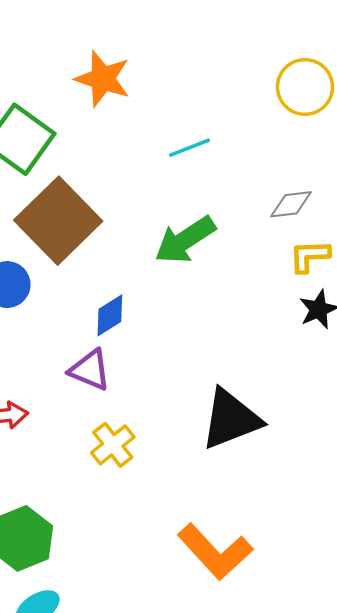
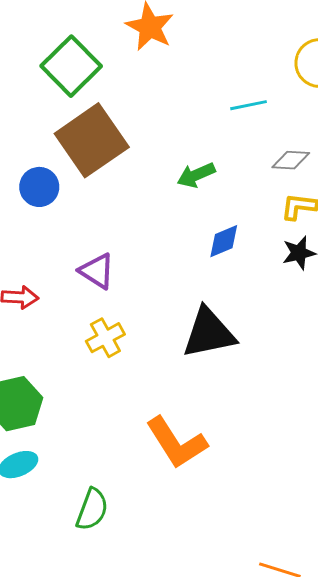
cyan line: (190, 148) -> (249, 105), moved
green arrow: (185, 240) -> (196, 175), size x0.7
blue diamond: (110, 315) -> (224, 241), moved

